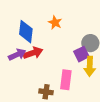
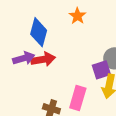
orange star: (55, 23) -> (77, 16), moved

